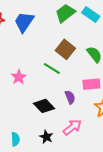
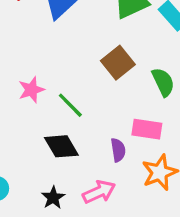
green line: (52, 68) -> (70, 105), moved
purple semicircle: (70, 97) -> (118, 150), moved

